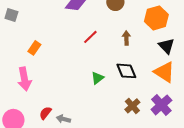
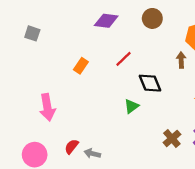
brown arrow: (126, 38) -> (181, 60), moved
orange rectangle: (34, 48) -> (81, 66), moved
black diamond: (126, 71) -> (150, 83), moved

